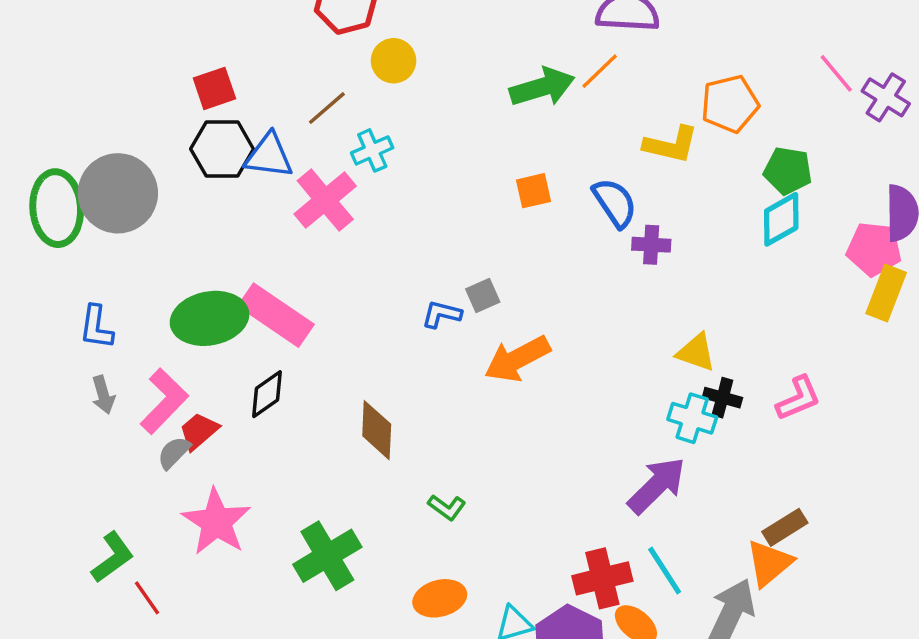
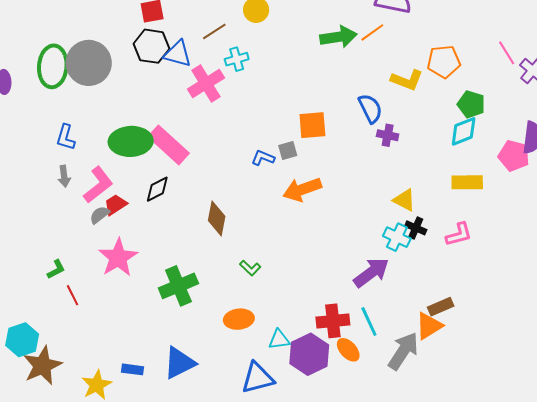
orange square: (534, 191) -> (312, 125), moved, size x1.4
yellow rectangle: (886, 293) -> (467, 182), moved, turned 60
green L-shape: (113, 557) -> (56, 269), size x0.7

